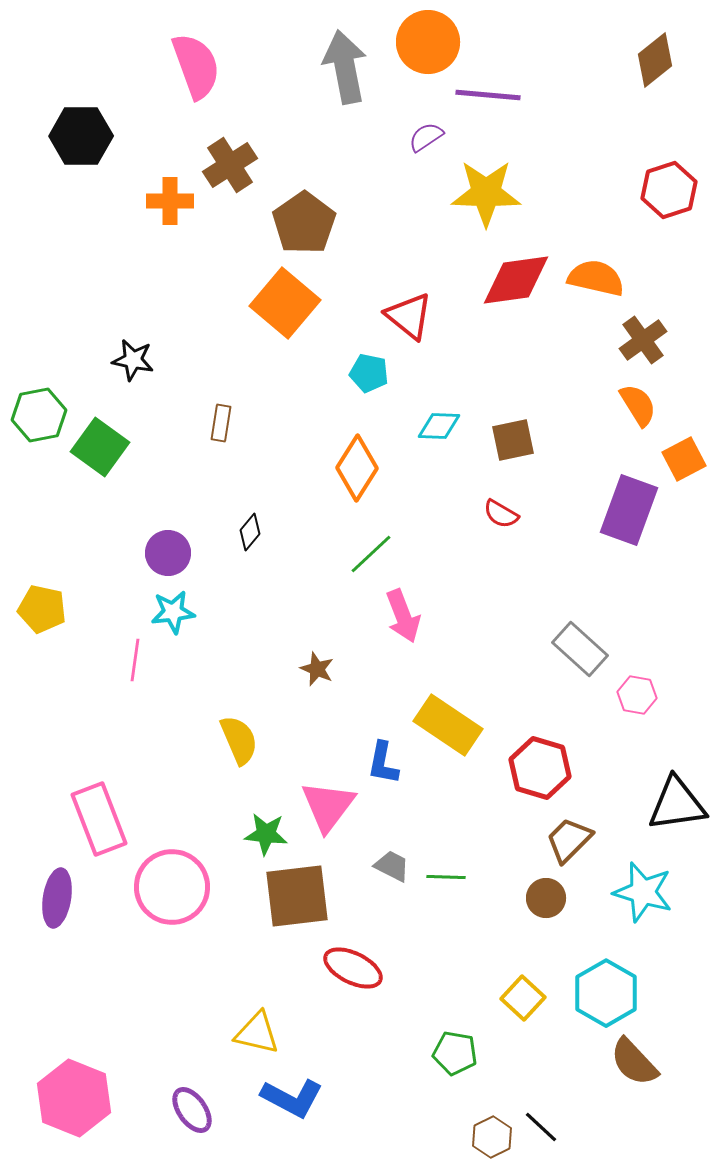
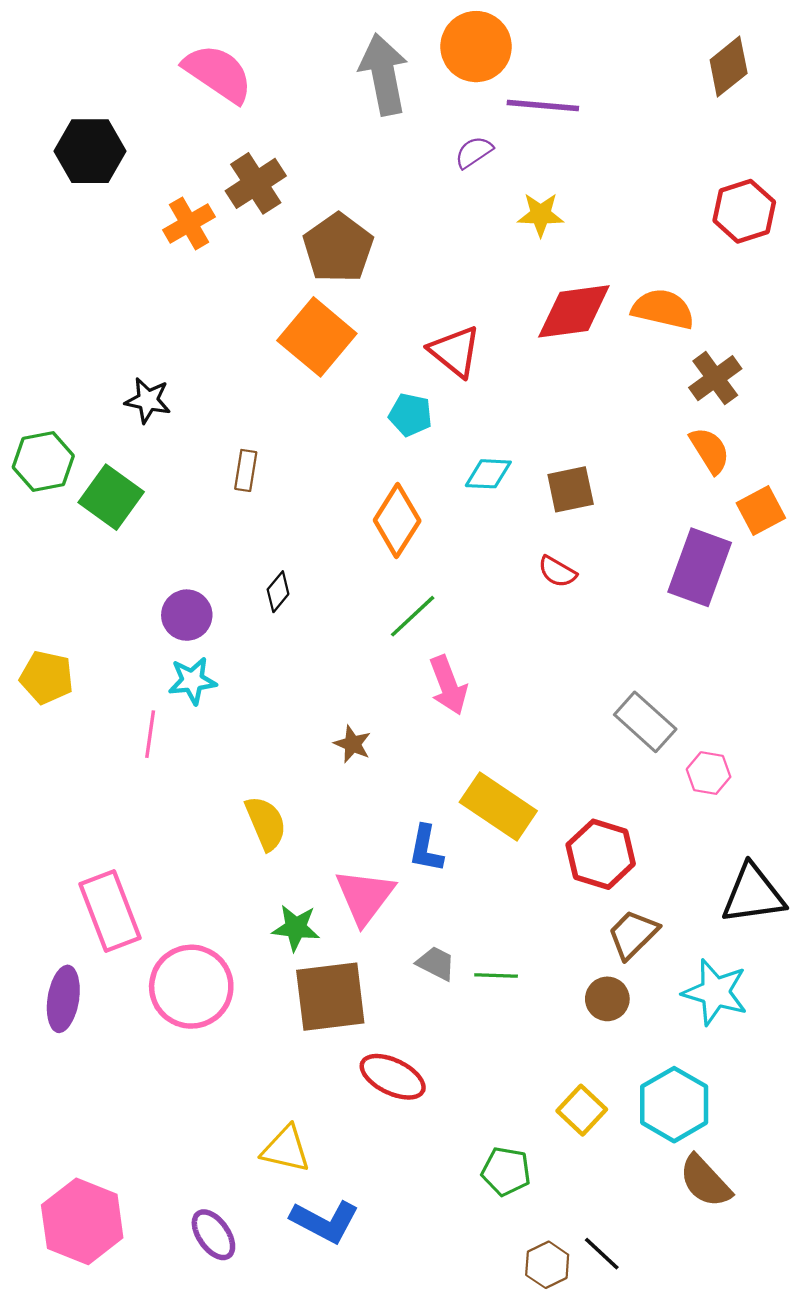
pink semicircle: (196, 66) -> (218, 73), turned -36
yellow star: (486, 193) -> (541, 215), size x0.6
orange cross: (170, 201) -> (189, 223), turned -30

